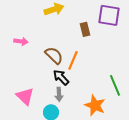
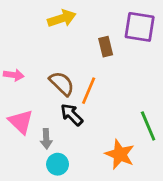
pink arrow: (21, 41) -> (14, 75), moved
gray arrow: (59, 94) -> (46, 139), moved
pink triangle: (25, 96) -> (21, 122), moved

